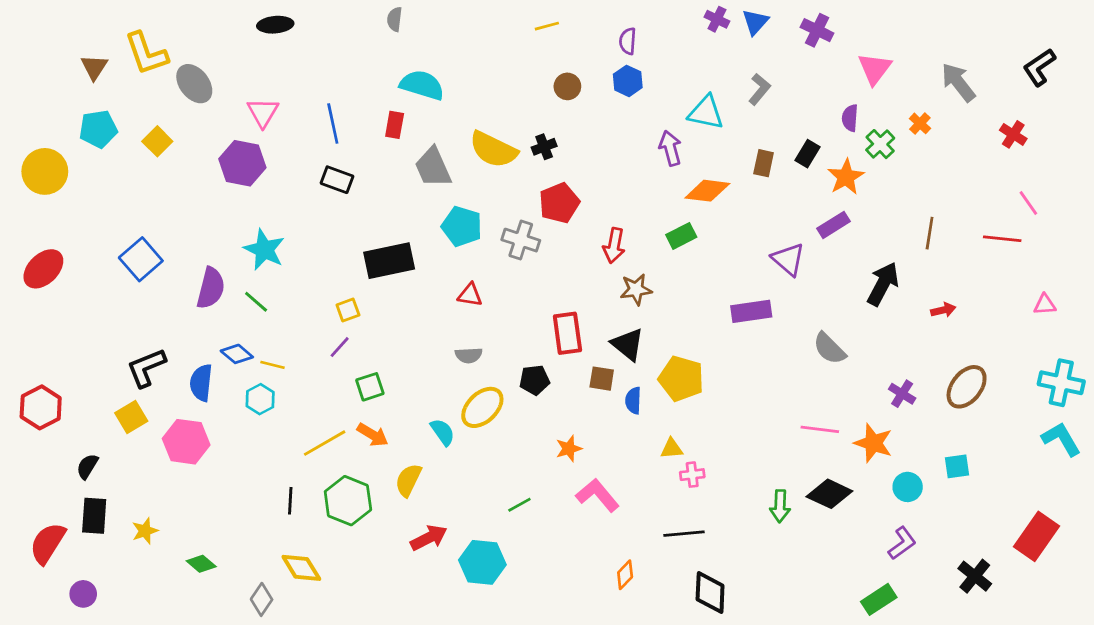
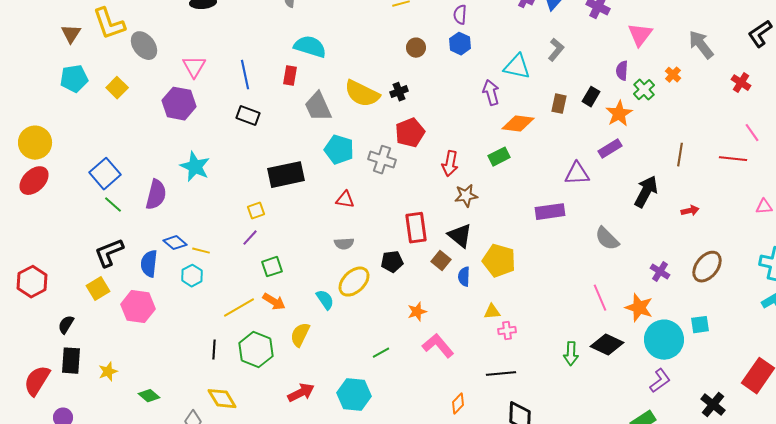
yellow circle: (45, 171) -> (35, 143), moved
purple triangle: (788, 259) -> (577, 174), turned -44
green line: (256, 302) -> (113, 205), moved
brown square: (602, 379) -> (441, 261), turned 30
pink line: (820, 429) -> (600, 298), turned 60
cyan circle: (908, 487) -> (664, 340), size x1.8
red arrow: (429, 538) -> (301, 393), moved

